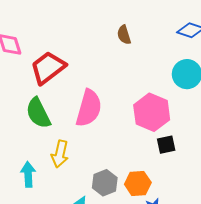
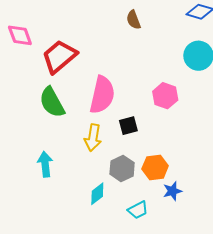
pink hexagon: (152, 112) -> (165, 96), size x0.7
black square: (166, 145) -> (128, 126), moved
yellow arrow: (60, 154) -> (93, 138), moved

